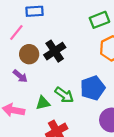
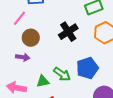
black cross: (55, 51) -> (68, 32), moved
purple arrow: (20, 76) -> (23, 57), turned -32

